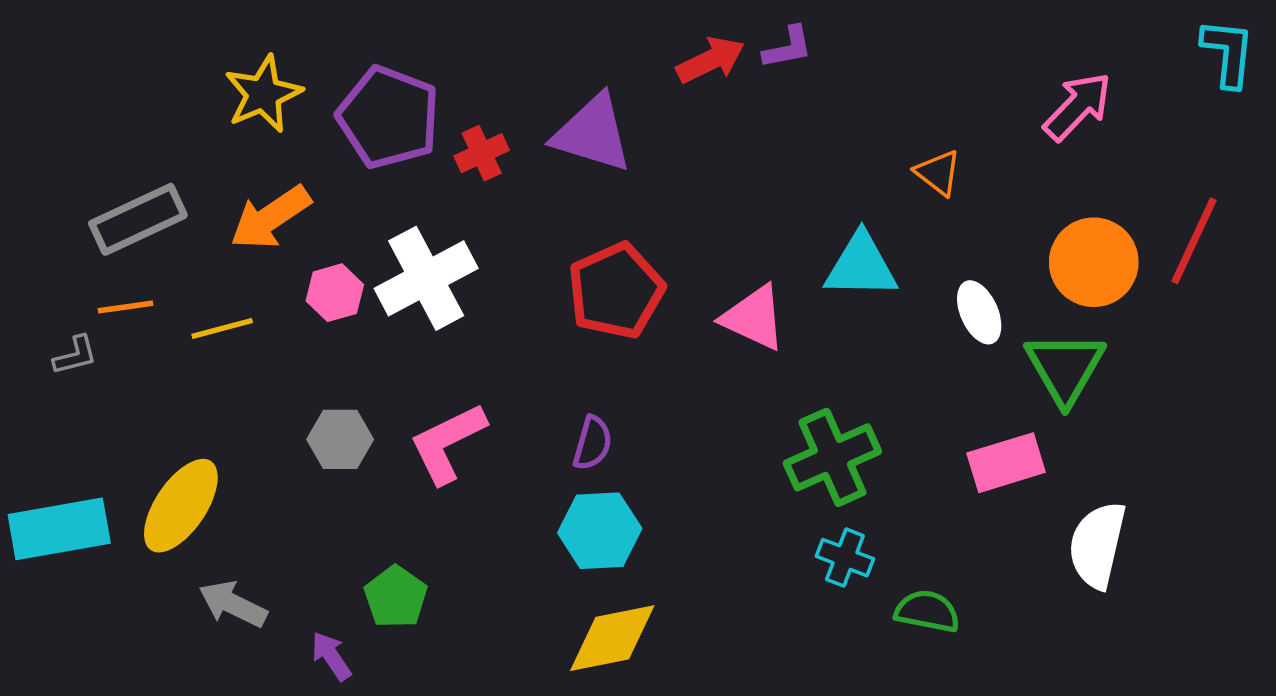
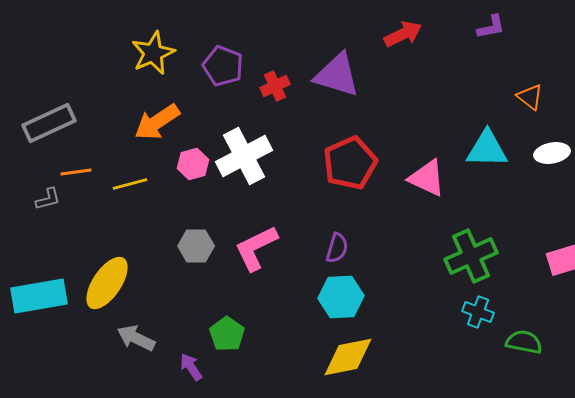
purple L-shape: (788, 47) -> (491, 27), moved
purple pentagon: (389, 117) -> (223, 66), size x0.7
gray rectangle: (138, 219) -> (49, 123), moved
white ellipse: (979, 312) -> (552, 153), moved, turned -76

